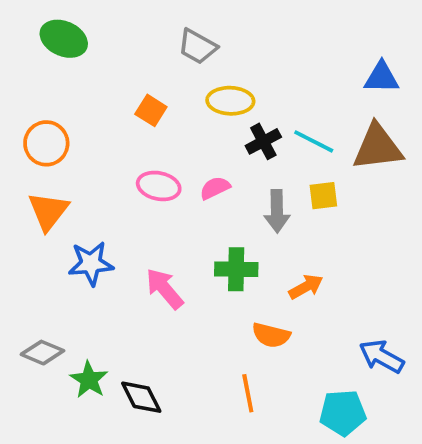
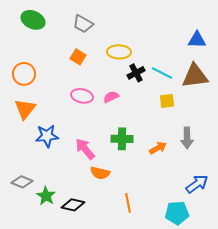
gray trapezoid: (197, 46) -> (83, 24), moved
gray arrow: (277, 211) -> (187, 138), moved
orange semicircle: (271, 335) -> (100, 173), moved
blue arrow: (381, 356) -> (197, 184), turned 115
black diamond: (141, 397) -> (73, 205), turned -50

